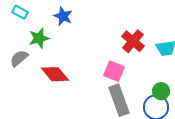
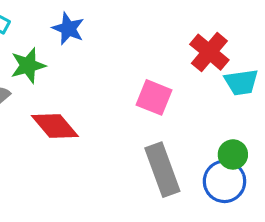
red cross: (133, 41) -> (209, 52), moved
pink square: (114, 71) -> (154, 97), moved

